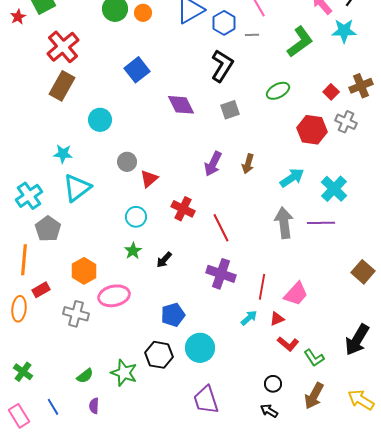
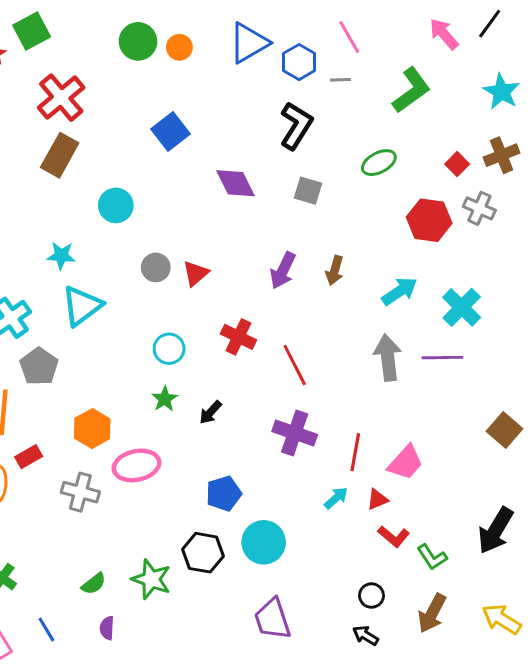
cyan star: (344, 31) -> (502, 92), moved, turned 30
gray square: (230, 110) -> (308, 191), turned 36
red triangle: (149, 179) -> (196, 273), moved

